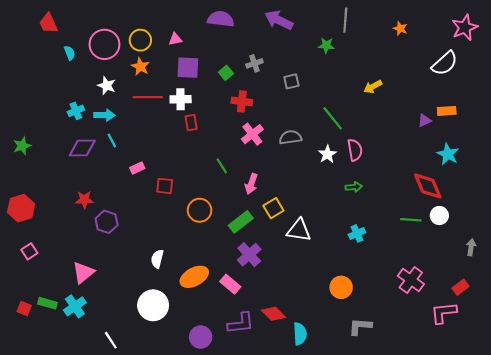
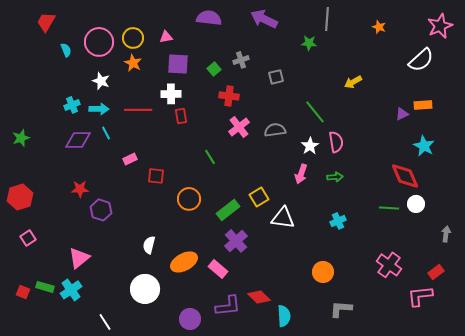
red trapezoid: (48, 23) -> (46, 22), turned 55
red line: (148, 97) -> (138, 110), moved
pink arrow: (251, 184) -> (301, 174), moved

